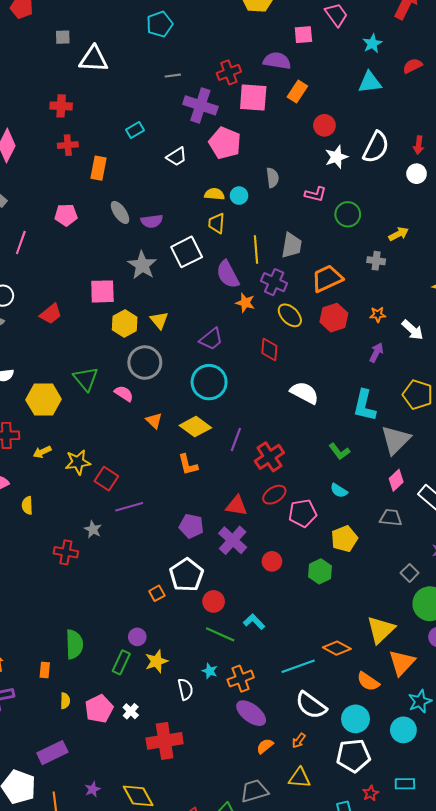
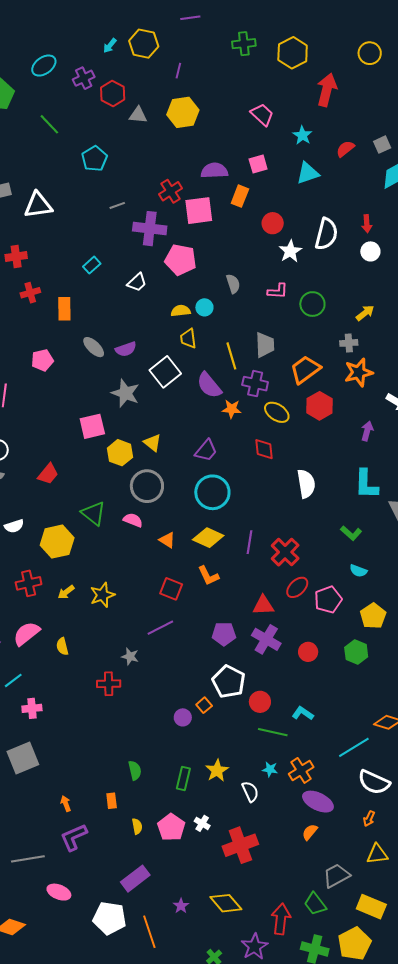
pink square: (303, 35) -> (258, 164), moved
red trapezoid: (51, 314) -> (48, 474), moved
orange star: (378, 315) -> (359, 372), moved, size x1.8
white semicircle: (304, 393) -> (306, 484), turned 64
red square: (106, 479) -> (171, 589), moved
purple circle: (137, 637) -> (183, 717), moved
green semicircle: (74, 644) -> (135, 770), size x0.7
orange semicircle: (265, 746) -> (310, 832), moved

